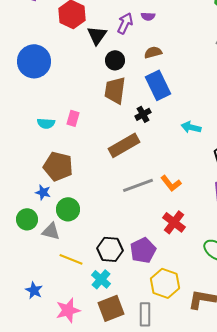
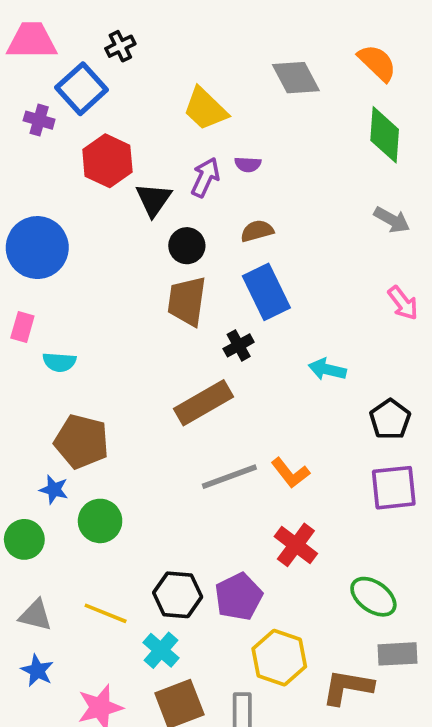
pink rectangle: (73, 118) -> (22, 327), moved
gray triangle: (51, 231) -> (35, 615), moved

